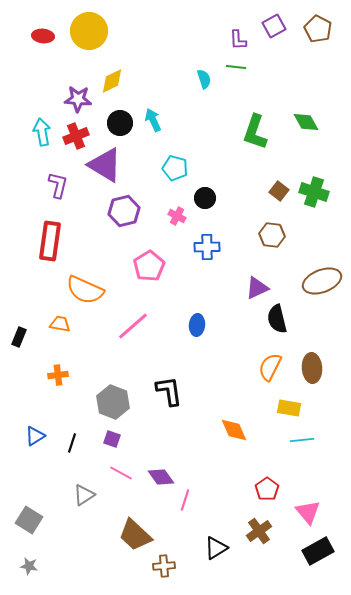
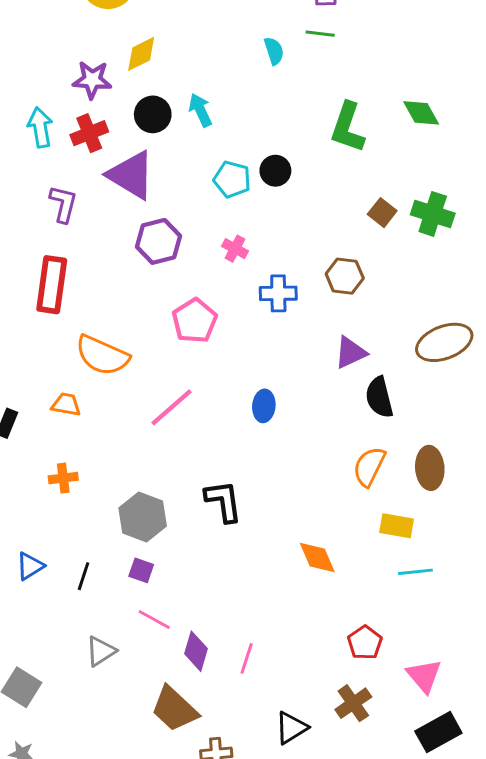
black circle: (205, 198) -> (275, 171), moved
brown hexagon: (272, 235) -> (345, 276), moved
purple diamond: (161, 477) -> (196, 651), moved, turned 52

